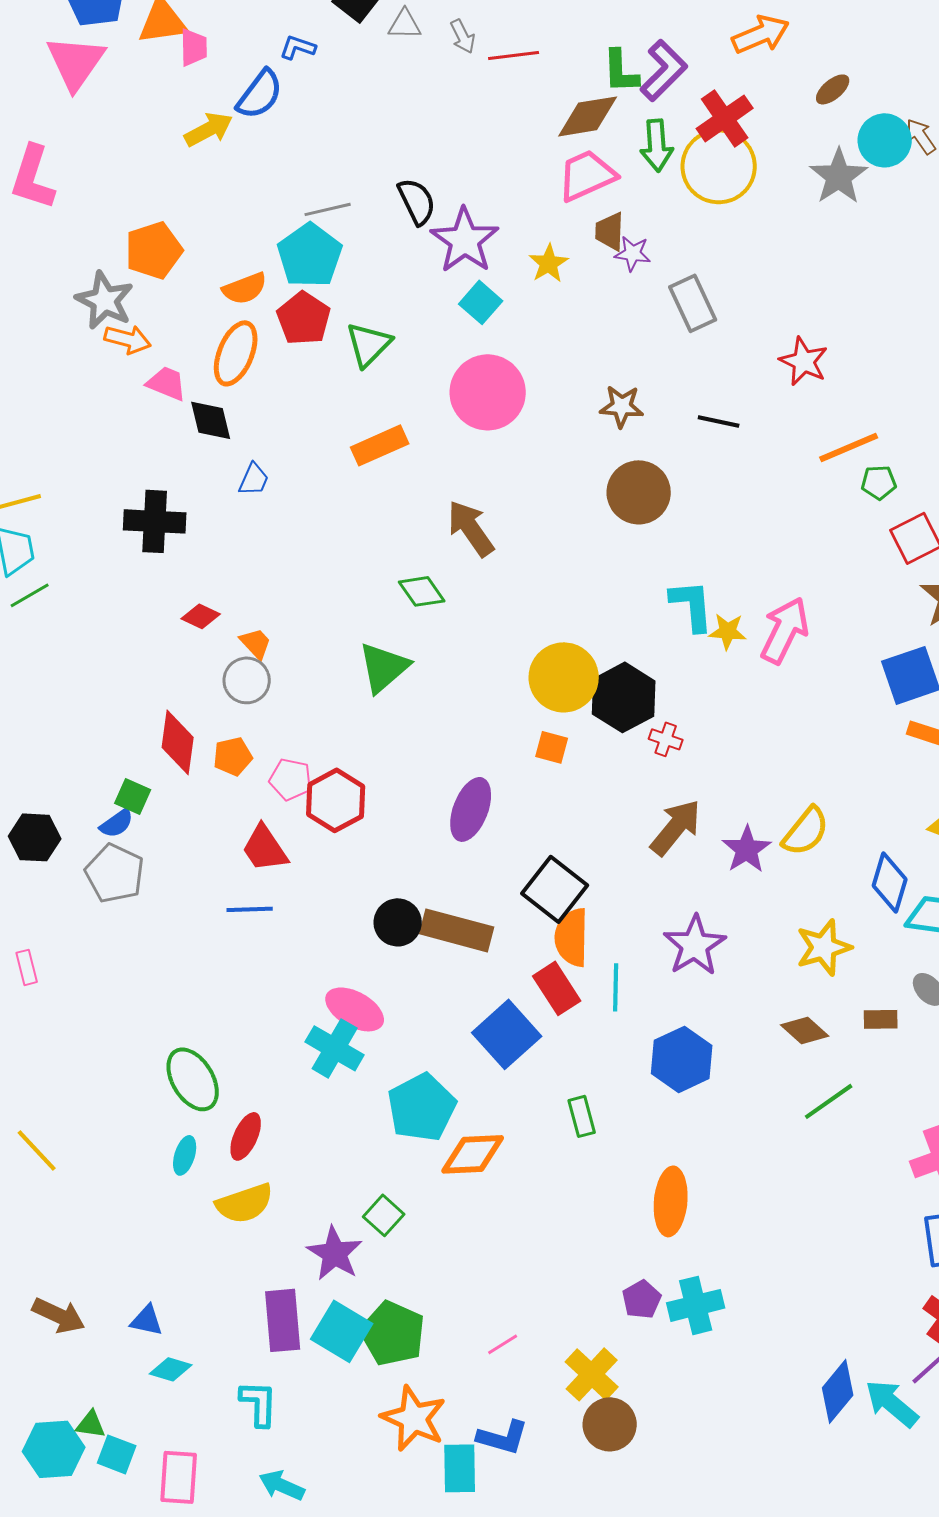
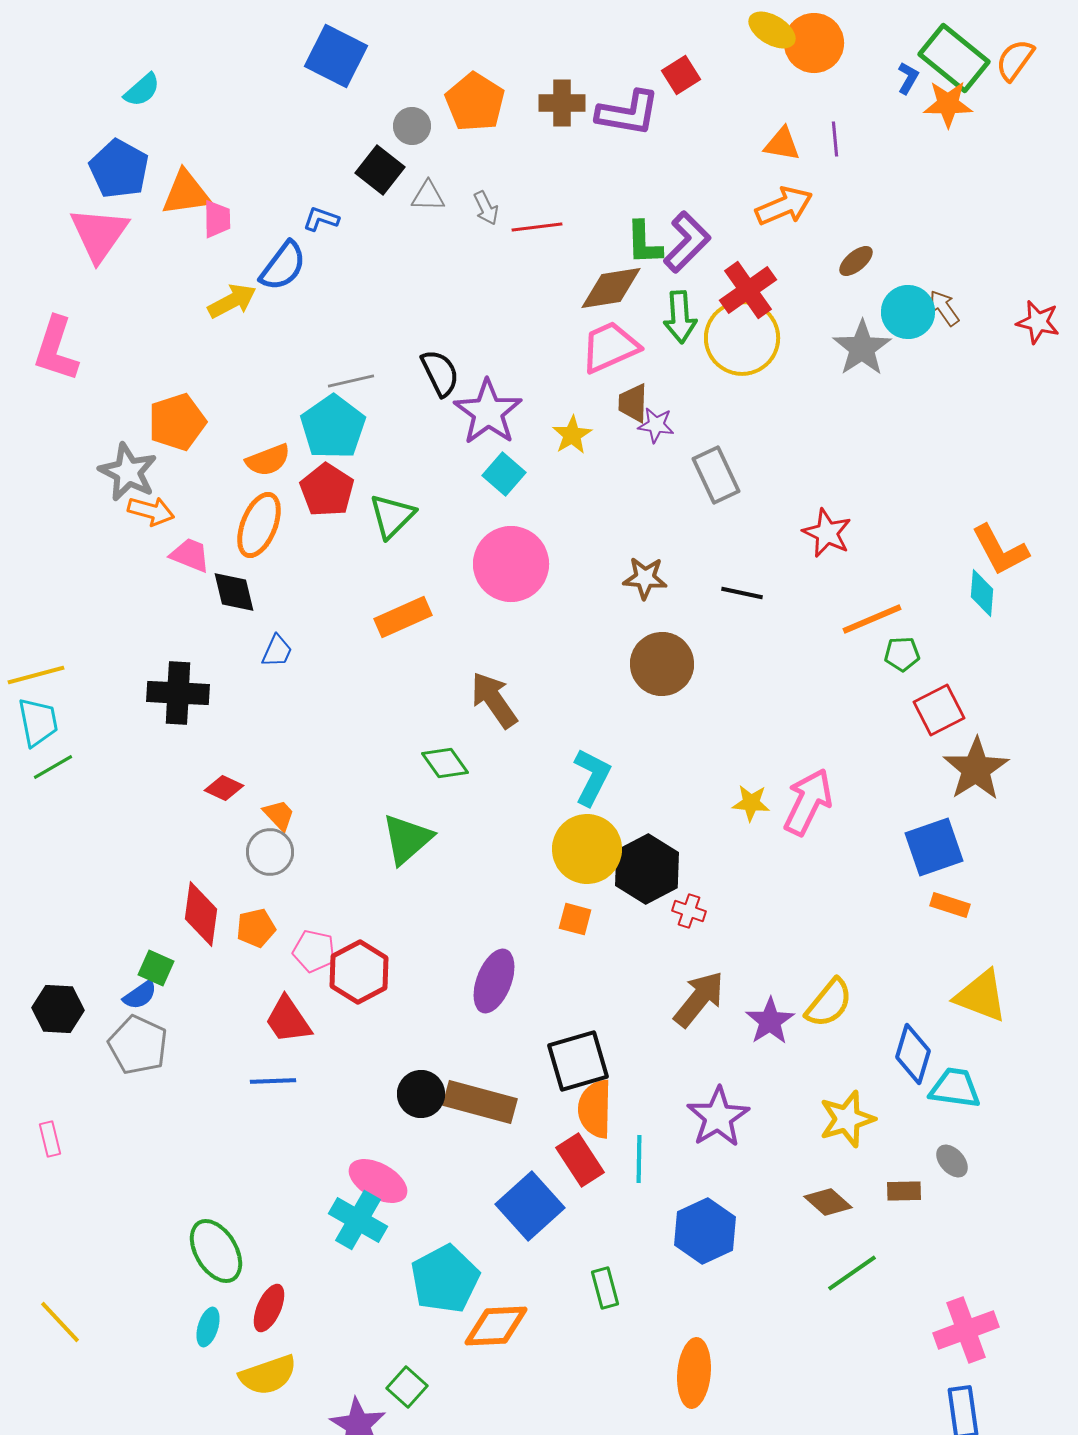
cyan L-shape: (692, 605) -> (592, 777), moved, turned 32
black square: (555, 889) -> (578, 1061), turned 36

